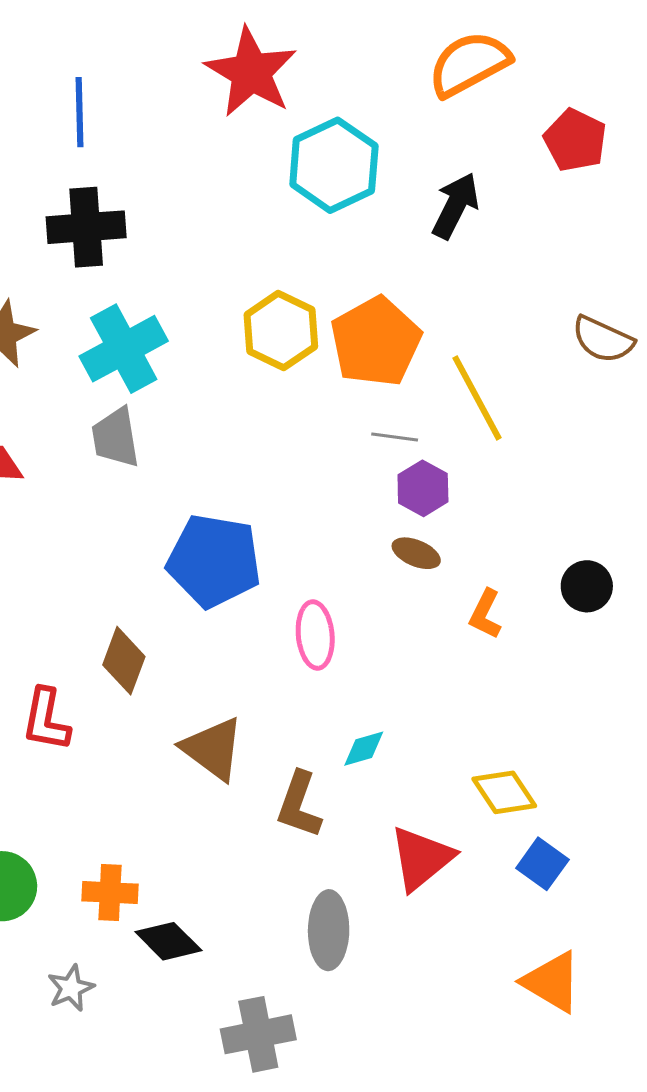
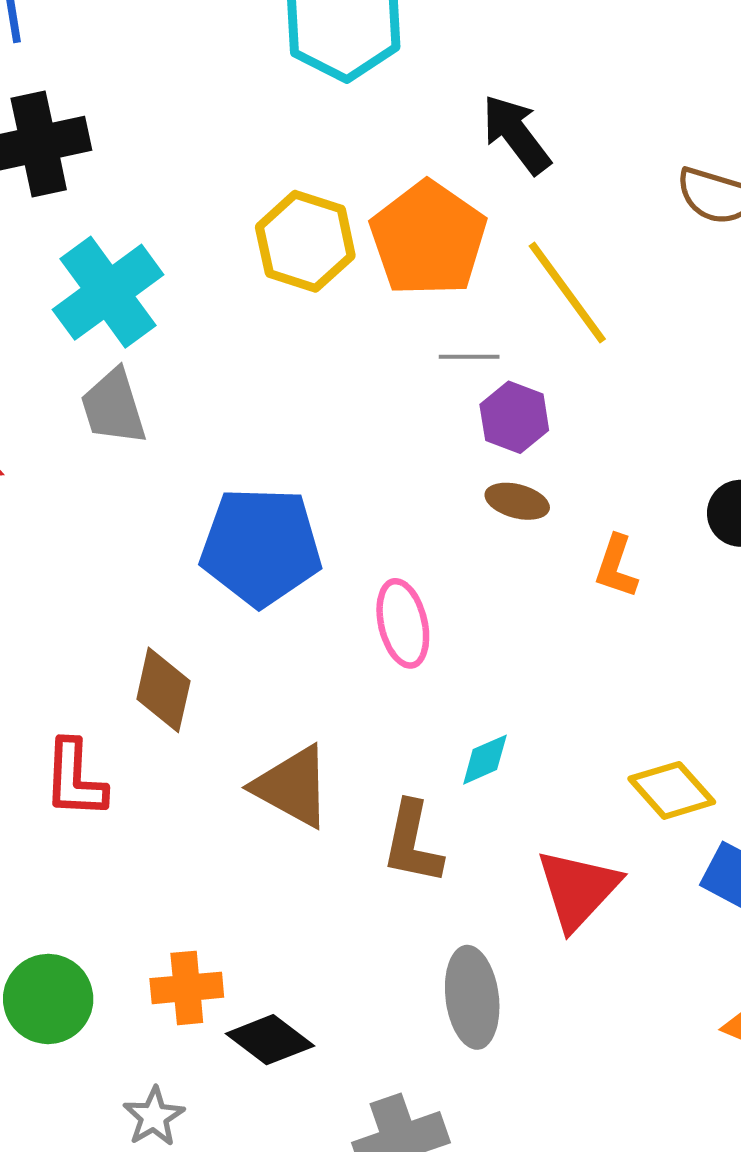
black arrow: (455, 206) -> (516, 134), moved, turned -56

